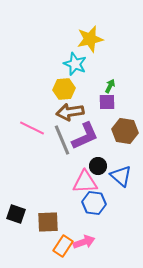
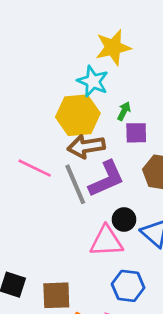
green arrow: (110, 86) -> (124, 111), moved
yellow hexagon: (64, 89) -> (78, 115), size x1.4
blue hexagon: (94, 203) -> (128, 286), moved

